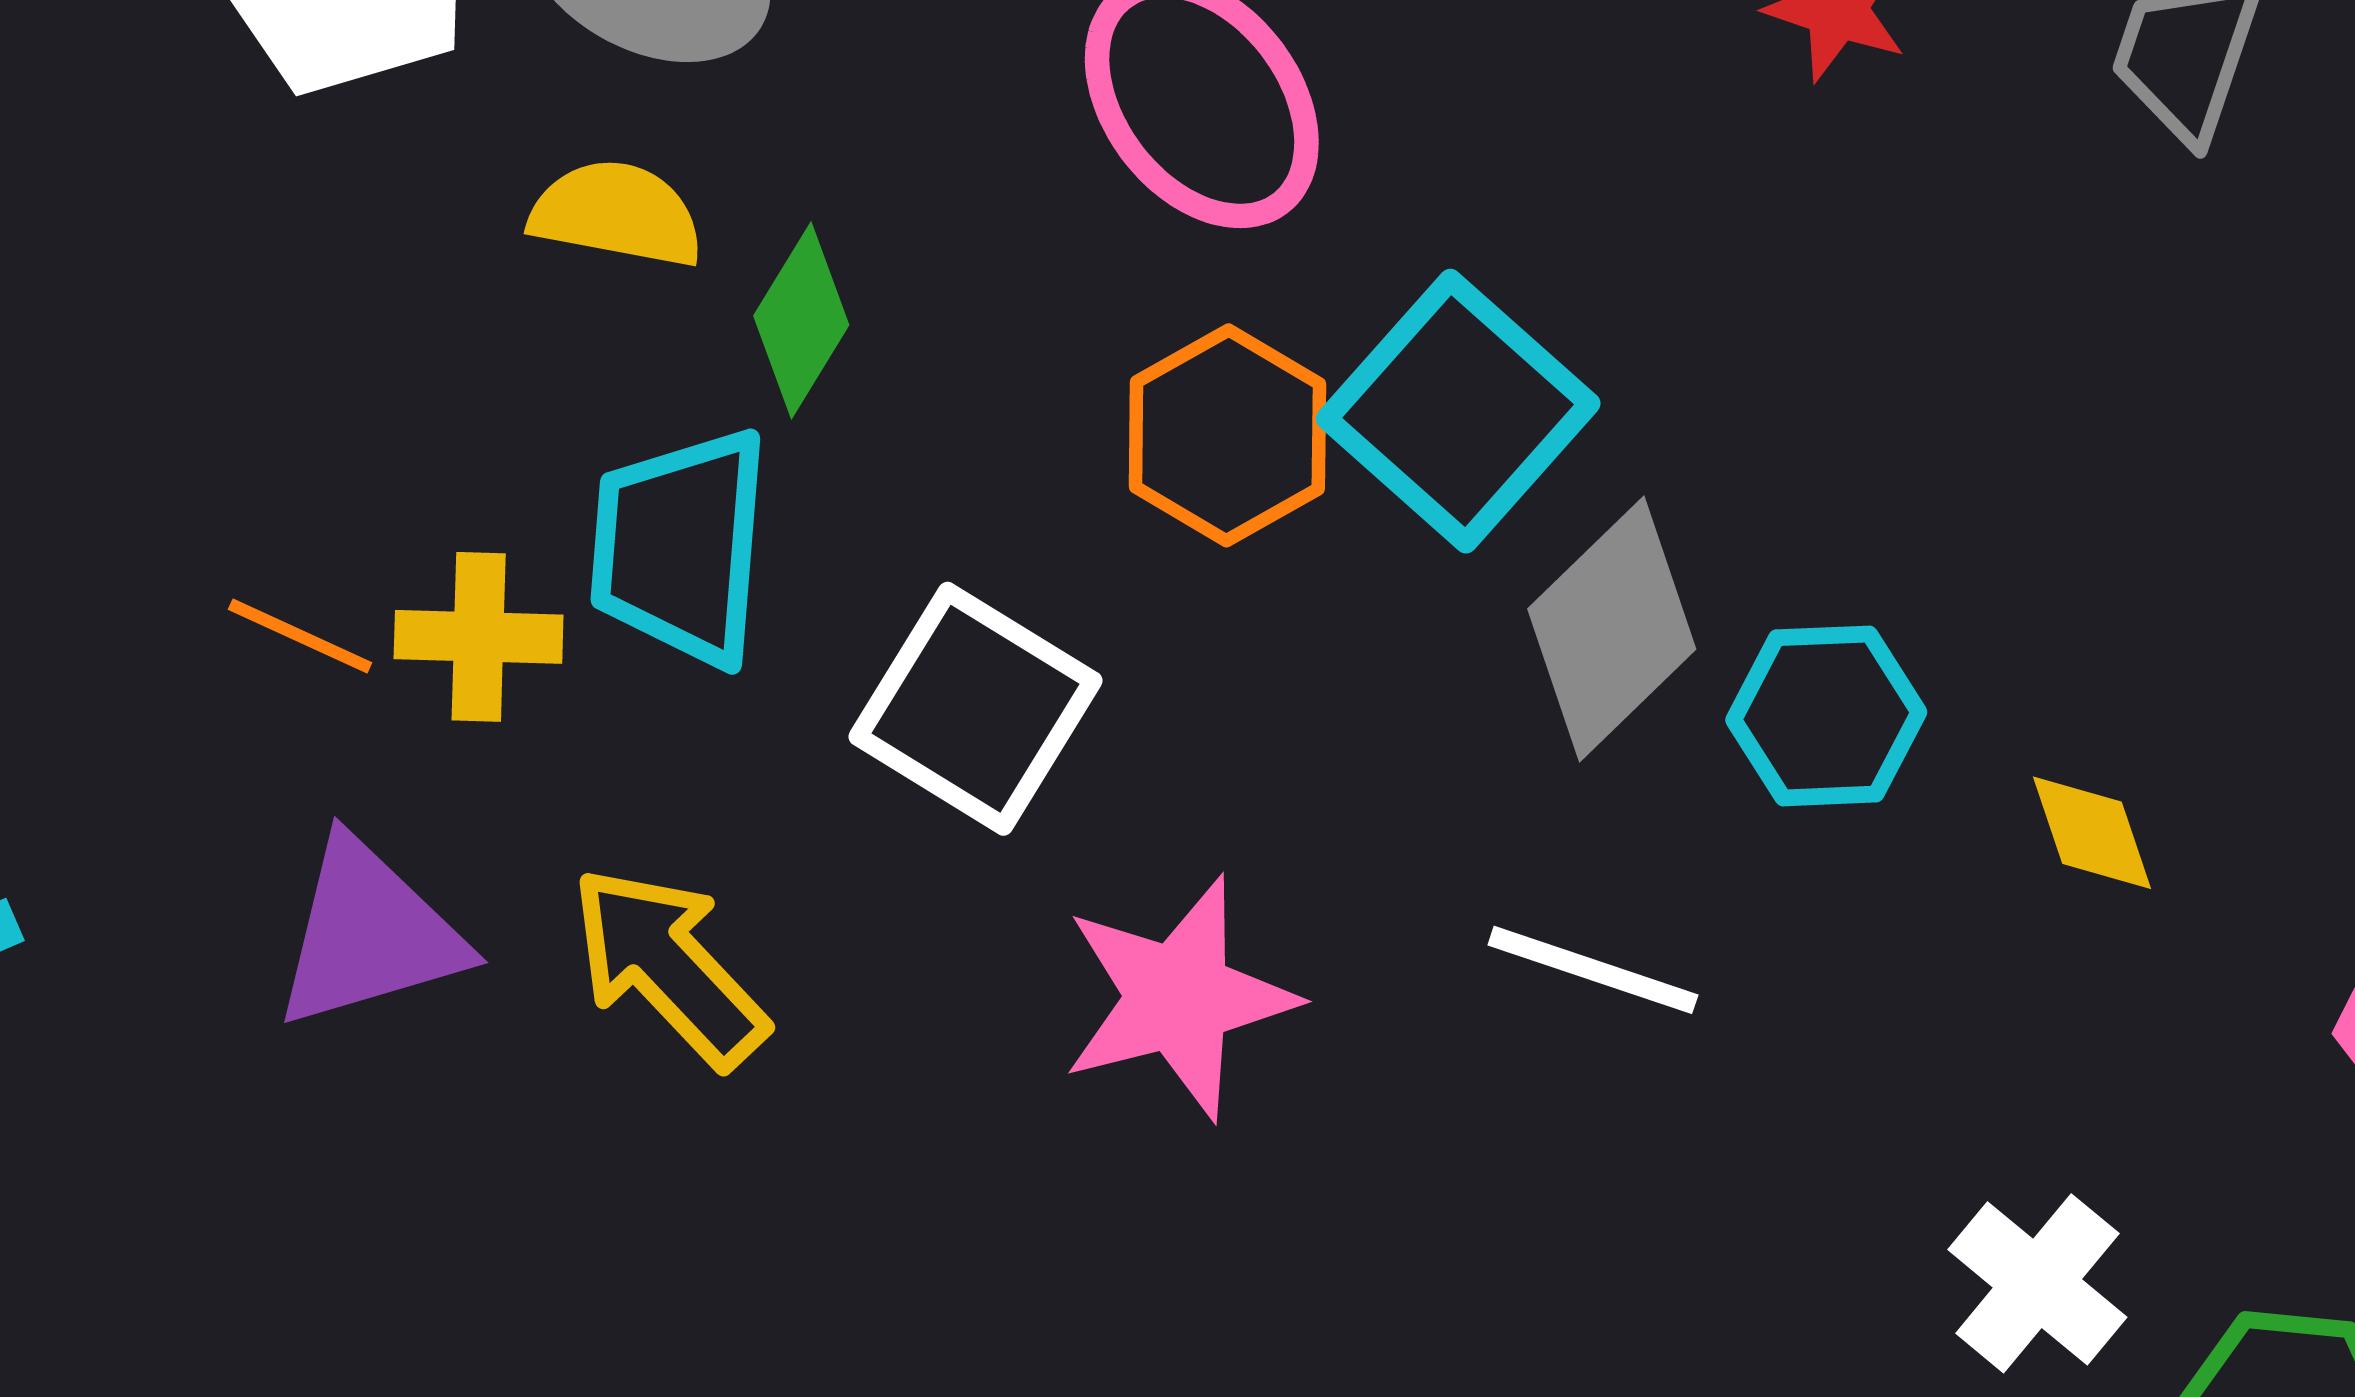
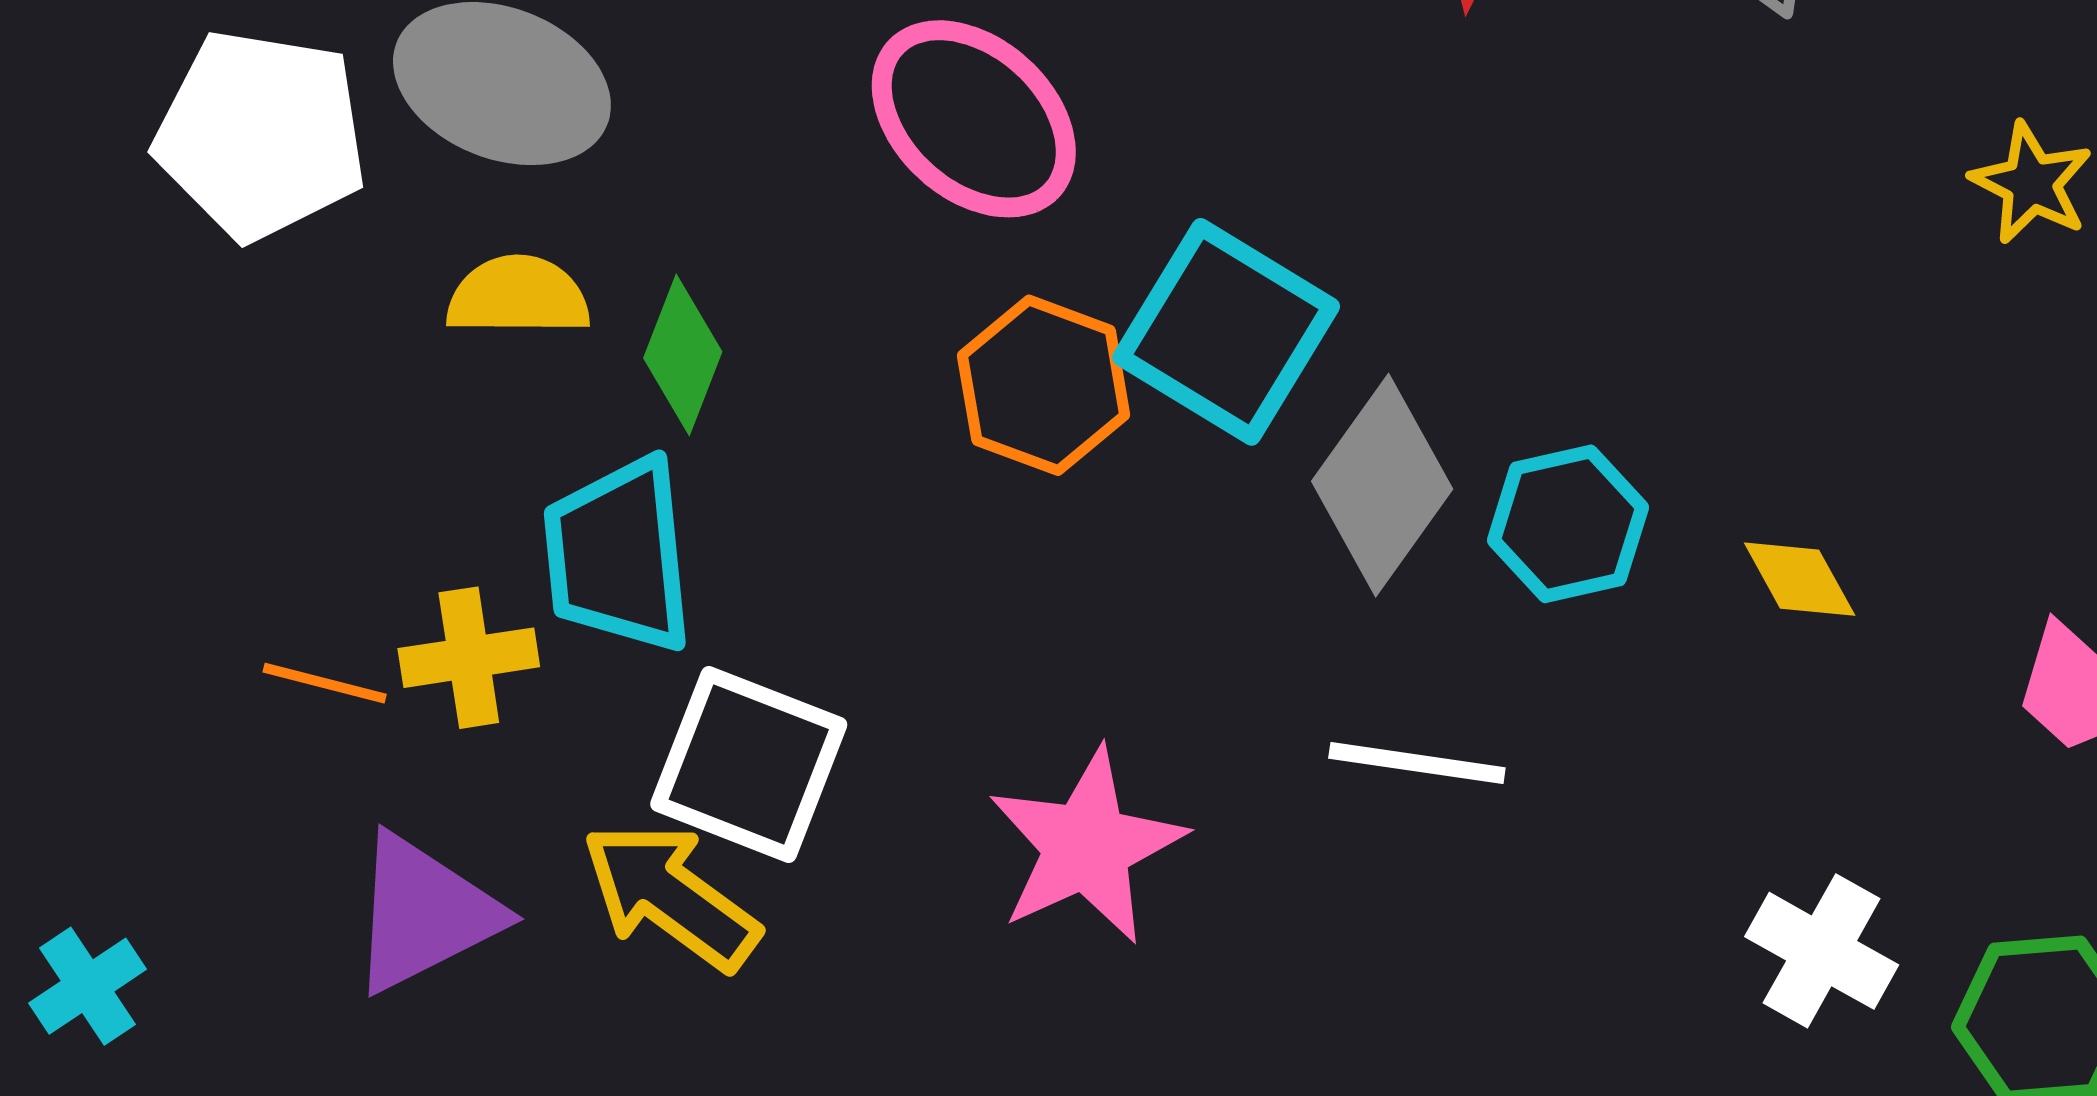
white square: (975, 709) -> (749, 764), moved

